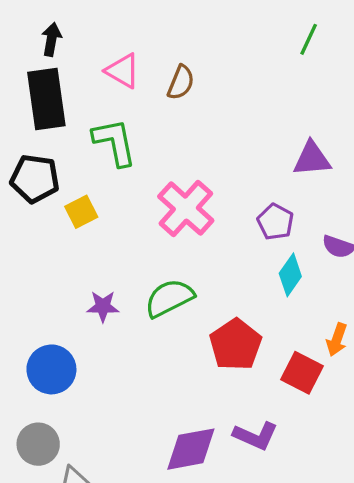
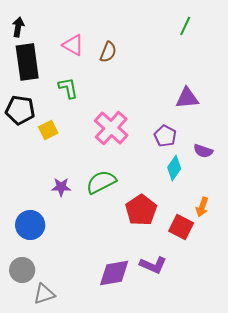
black arrow: (51, 39) -> (18, 27), moved
green L-shape: (114, 142) -> (68, 88), size x0.7

